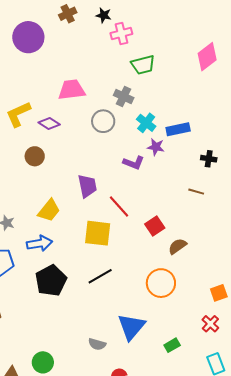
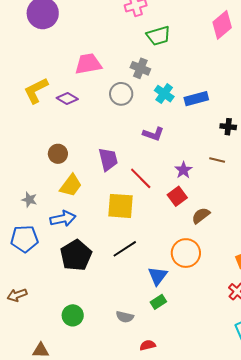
purple star: (156, 147) -> (183, 170), moved, turned 30
brown circle: (35, 156) -> (58, 154), moved
blue triangle: (131, 327) -> (158, 276), moved, size x0.7
green rectangle: (172, 345) -> (158, 302), moved
green circle: (43, 362) -> (73, 315), moved

